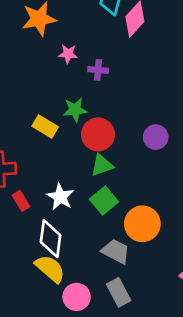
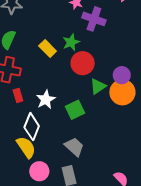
purple cross: (98, 70) -> (94, 19), size x1.6
green star: (75, 110) -> (71, 42), turned -30
green triangle: (102, 165) -> (98, 86), moved, turned -30
orange circle: (142, 224) -> (122, 92), moved

